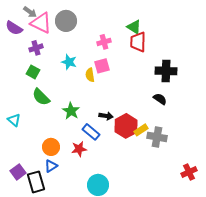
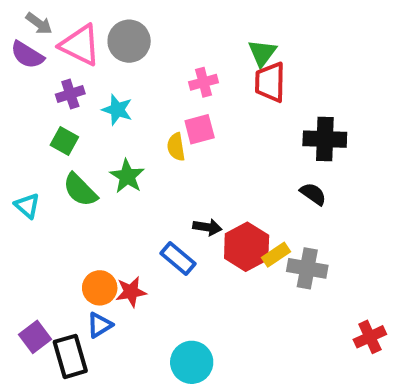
gray arrow: (30, 12) -> (39, 24), moved
green triangle: (134, 27) -> (262, 53), turned 35
cyan star: (69, 62) -> (117, 110), moved
green star: (71, 111) -> (127, 176), moved
cyan triangle: (14, 120) -> (27, 206), moved
red star: (79, 149) -> (131, 292), moved

